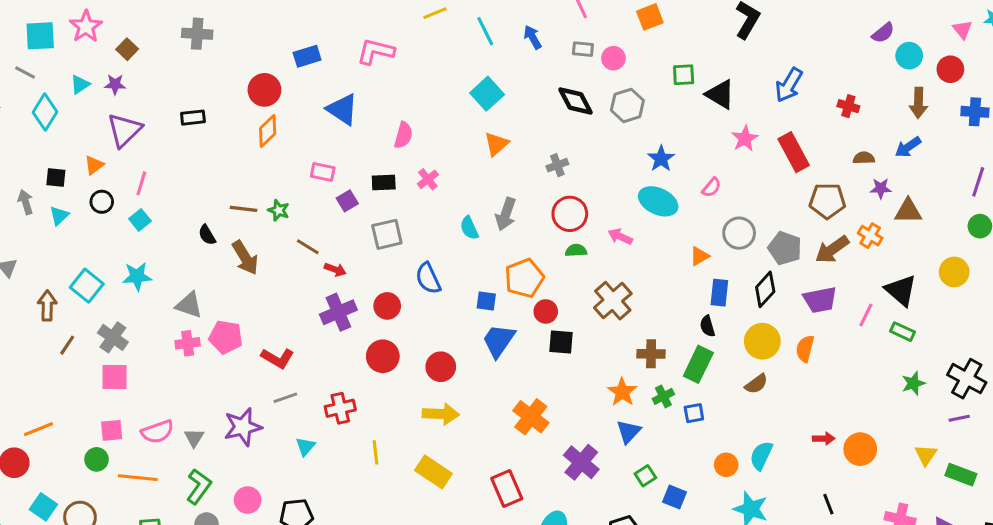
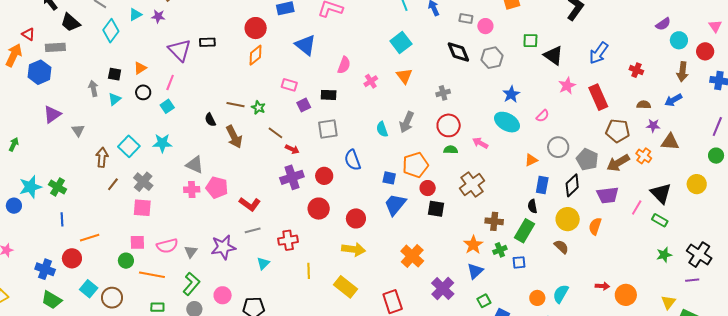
purple triangle: (124, 130) -> (180, 50), moved, turned -35
orange triangle: (496, 144) -> (404, 76), turned -30
pink cross: (428, 179) -> (371, 81), moved
brown semicircle: (756, 384) -> (561, 247), turned -105

